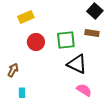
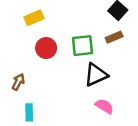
brown rectangle: (92, 33) -> (114, 37), turned -32
black triangle: (77, 64) -> (96, 75), turned -50

